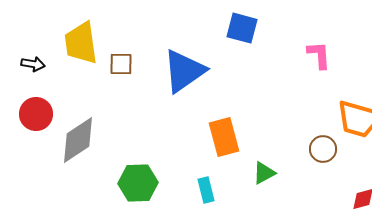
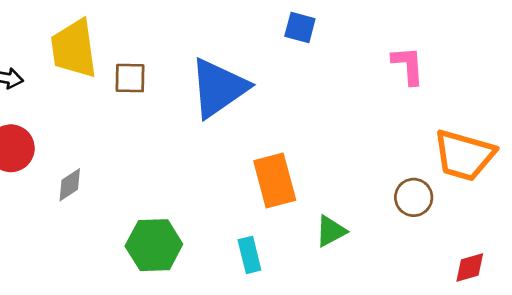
blue square: (242, 28) -> (300, 28), size x0.7
gray diamond: (78, 140) -> (70, 185), size x0.5

